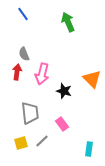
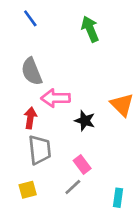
gray semicircle: (24, 54) -> (32, 71), size x1.5
red arrow: (17, 72) -> (30, 118), moved
pink arrow: (42, 74) -> (56, 98), turned 75
gray line: (42, 141) -> (73, 187), moved

